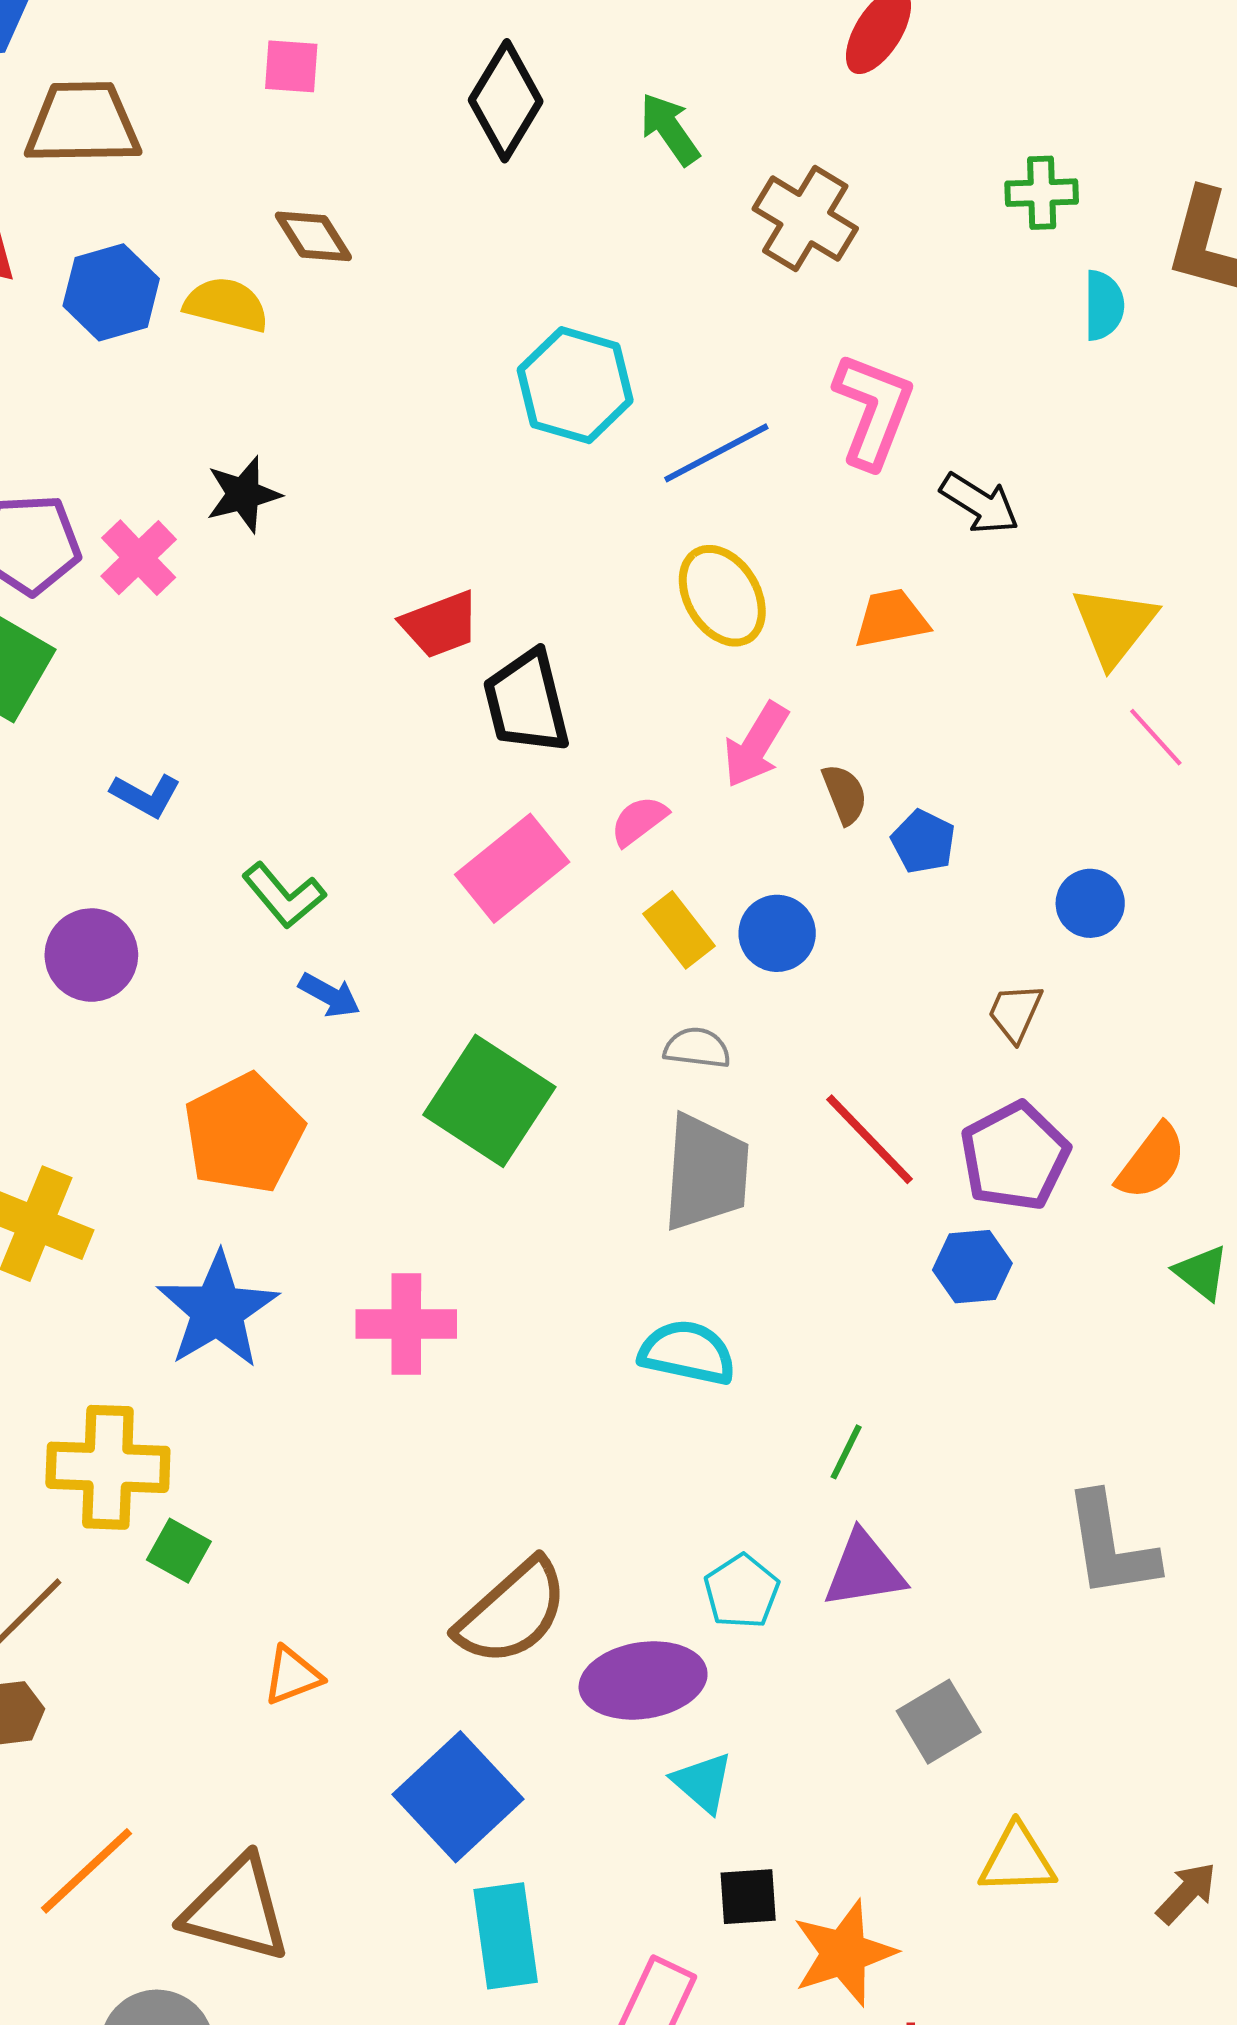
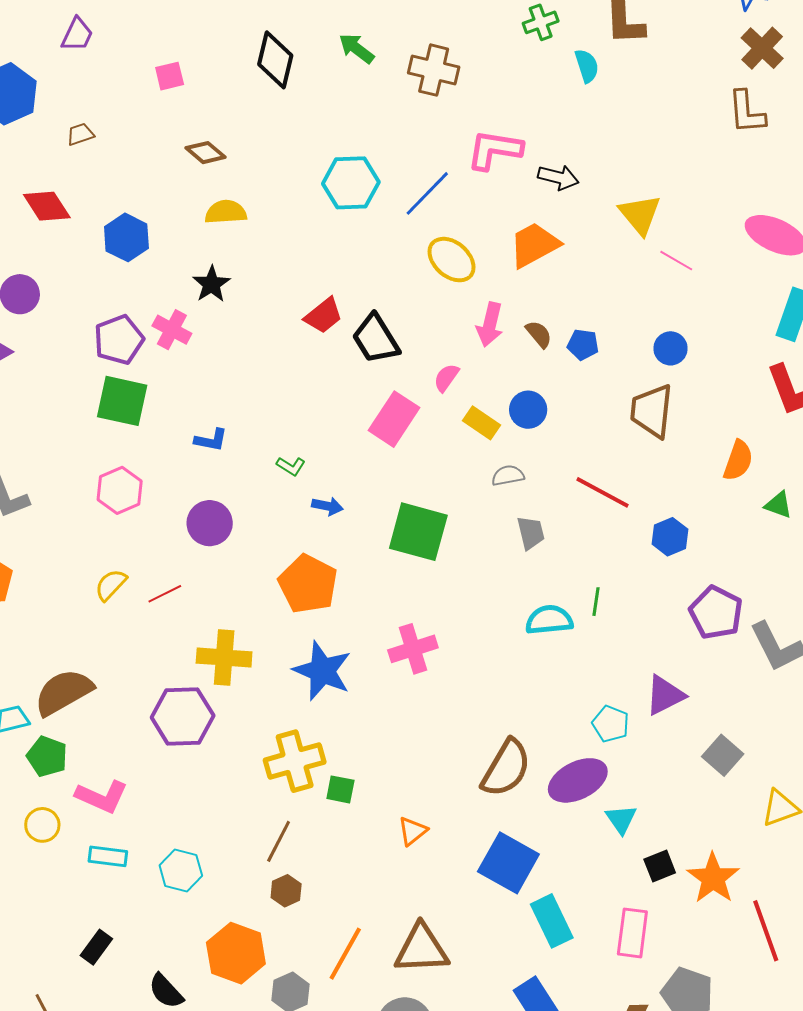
brown trapezoid: (83, 123) -> (80, 134), size x0.5
blue hexagon: (111, 292) -> (126, 237), moved
yellow semicircle: (226, 305) -> (226, 212), moved
pink L-shape: (873, 410) -> (494, 150), turned -84
orange trapezoid: (891, 619) -> (534, 245), size x1.4
green L-shape: (284, 895) -> (291, 466), size x0.7
brown trapezoid: (1015, 1013) -> (652, 411), size x1.8
purple pentagon: (1015, 1156) -> (716, 613), moved
gray trapezoid: (706, 1173) -> (531, 533), size x0.6
green line: (846, 1452) -> (596, 602), moved
cyan triangle: (703, 1782) -> (621, 819), turned 32

